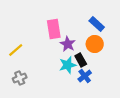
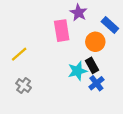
purple star: (68, 44) -> (78, 13), moved
orange circle: (95, 44) -> (95, 42), moved
gray cross: (20, 78) -> (24, 85), turned -32

